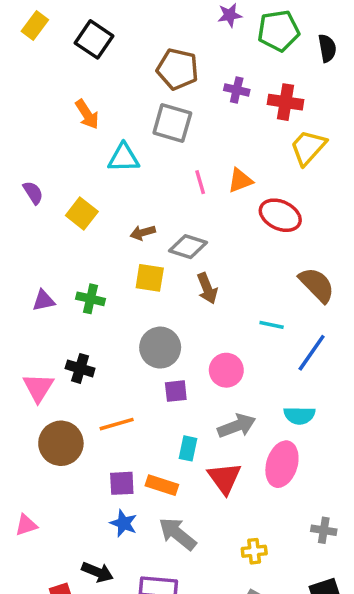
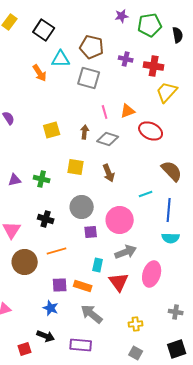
cyan triangle: (124, 158) -> (61, 59), moved
yellow square: (82, 214) -> (52, 130), moved, turned 36
brown arrow: (143, 233) -> (85, 132), moved, turned 112
gray diamond: (188, 247) -> (108, 139), moved
cyan line: (272, 325) -> (146, 194), turned -32
blue line: (312, 353) -> (169, 210), turned -30
black cross: (80, 368) -> (46, 219), moved
pink circle: (226, 370) -> (120, 220), size x1.4
cyan semicircle: (299, 415) -> (171, 238), moved
blue star: (124, 523) -> (51, 308), moved

